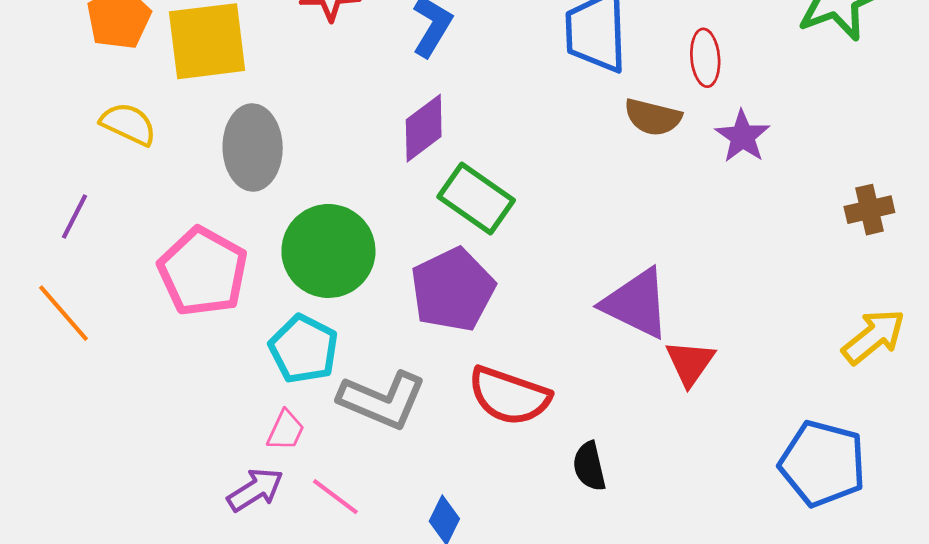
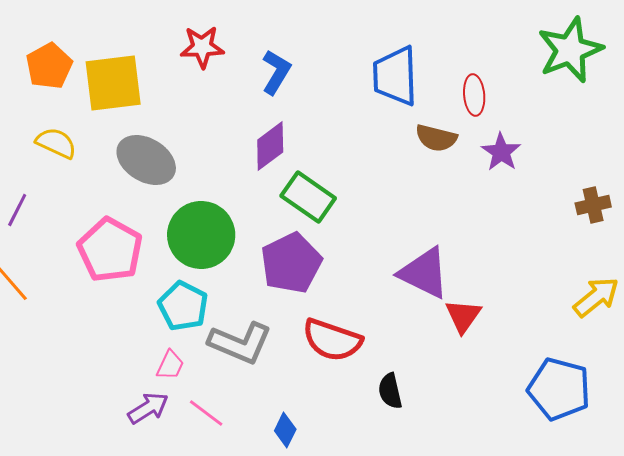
gray ellipse: (253, 147) -> (146, 160), turned -58

